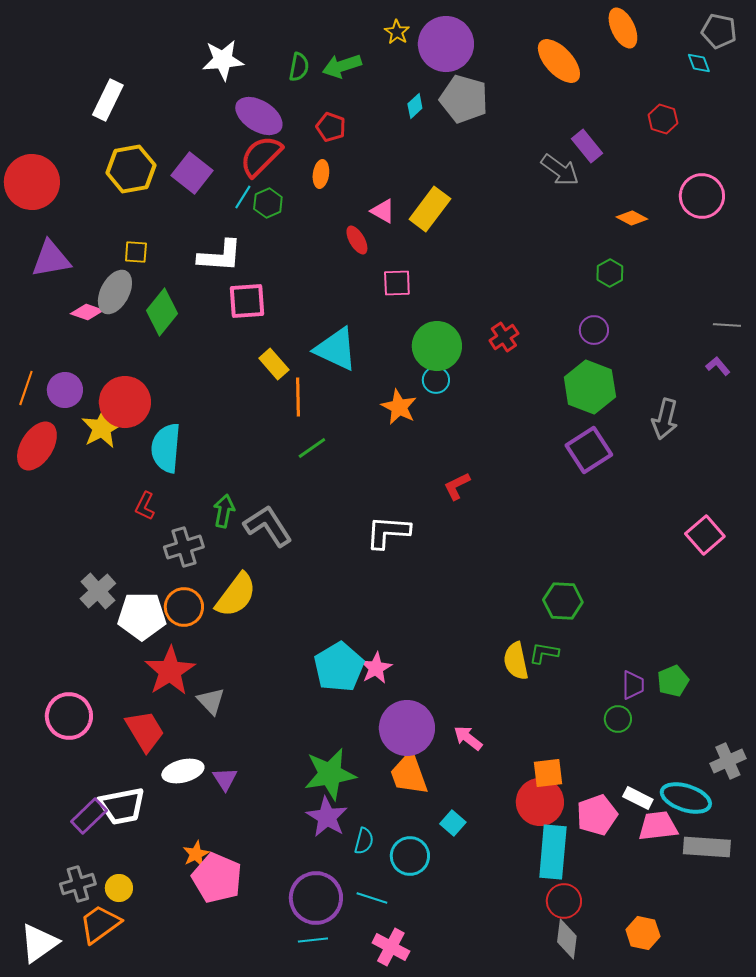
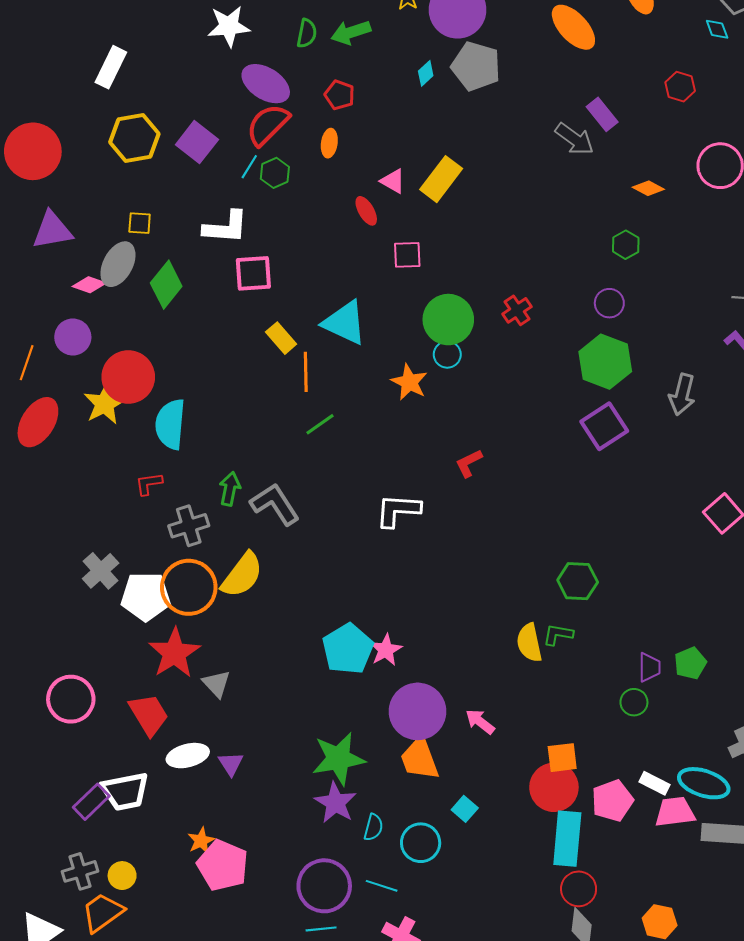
purple circle: (65, 390) -> (73, 337), moved
red L-shape: (145, 506) -> (149, 484), turned 56
orange circle: (184, 607) -> (189, 587), size x1.4

